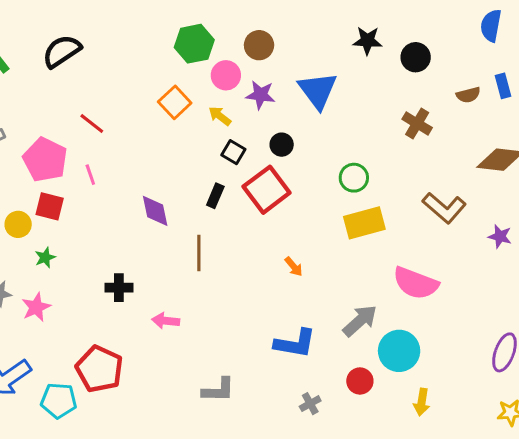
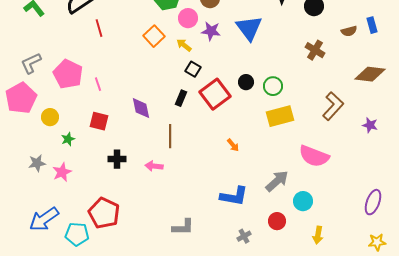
red line: (92, 123) -> (99, 28), moved, turned 36
black circle: (282, 145) -> (246, 82), moved
red square: (50, 206) -> (99, 121), moved
brown L-shape: (444, 208) -> (333, 106), turned -88
pink arrow: (166, 321) -> (154, 166), moved
cyan circle: (399, 351) -> (303, 201), size x0.7

